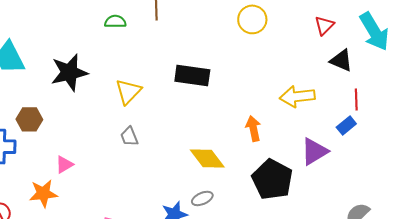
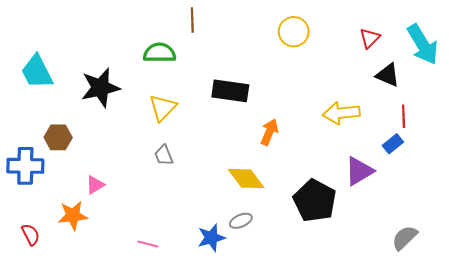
green semicircle: (115, 21) -> (160, 53), moved, size x1.4
orange arrow: (253, 128) -> (269, 132), moved, turned 35

